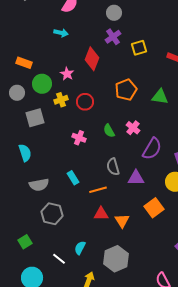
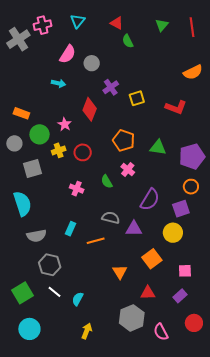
gray circle: (114, 13) -> (92, 63), moved
orange pentagon: (126, 90) -> (124, 140), turned -30
pink cross: (133, 128) -> (128, 170), moved
cyan semicircle: (25, 153) -> (22, 204), size x1.4
gray semicircle: (113, 167) -> (111, 218), turned 120
cyan rectangle: (73, 178) -> (71, 229), turned 56
red triangle: (101, 214) -> (148, 293), moved
green square: (25, 242) -> (22, 293), size x1.5
white line: (59, 259) -> (55, 292), moved
gray hexagon: (116, 259) -> (132, 318), moved

